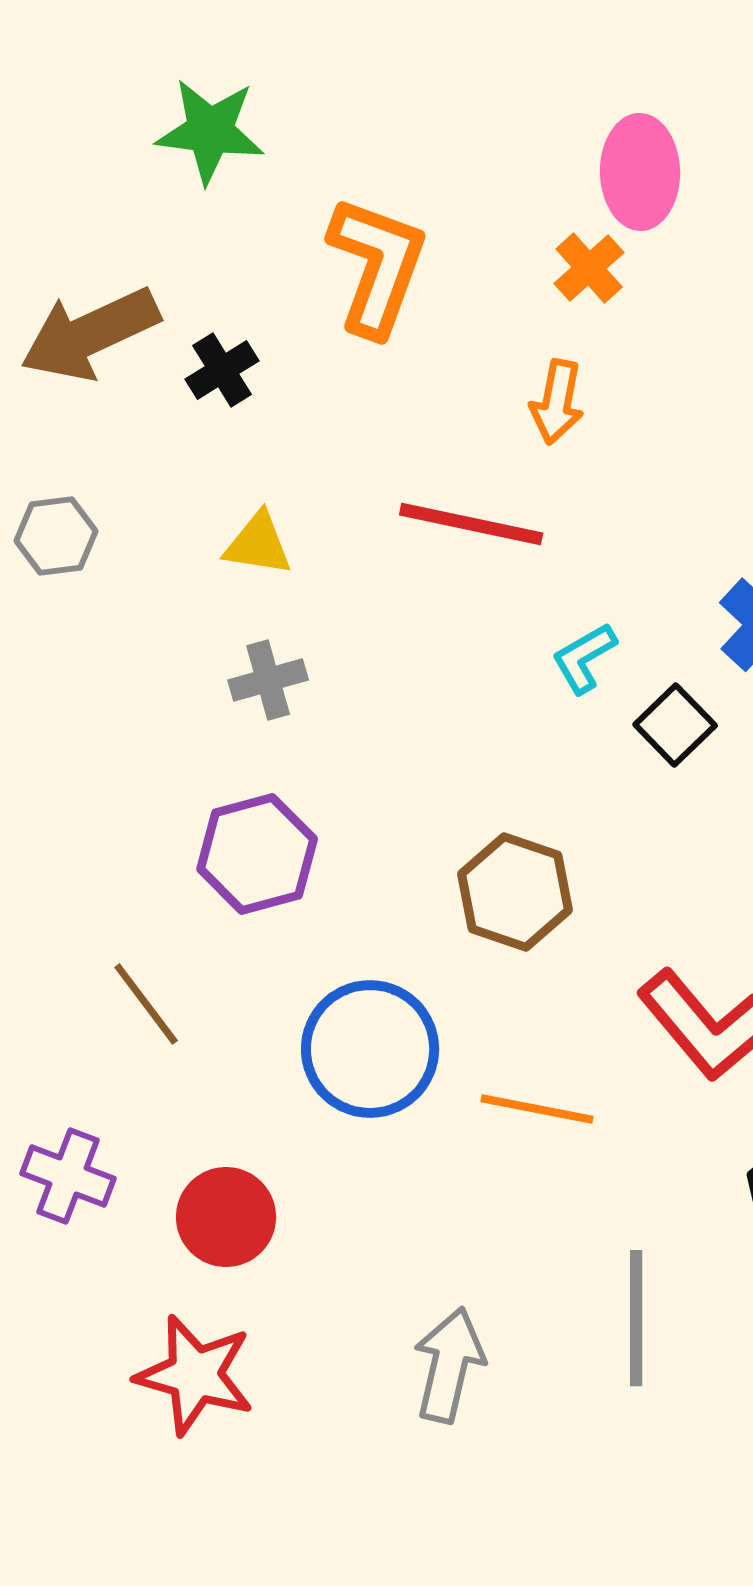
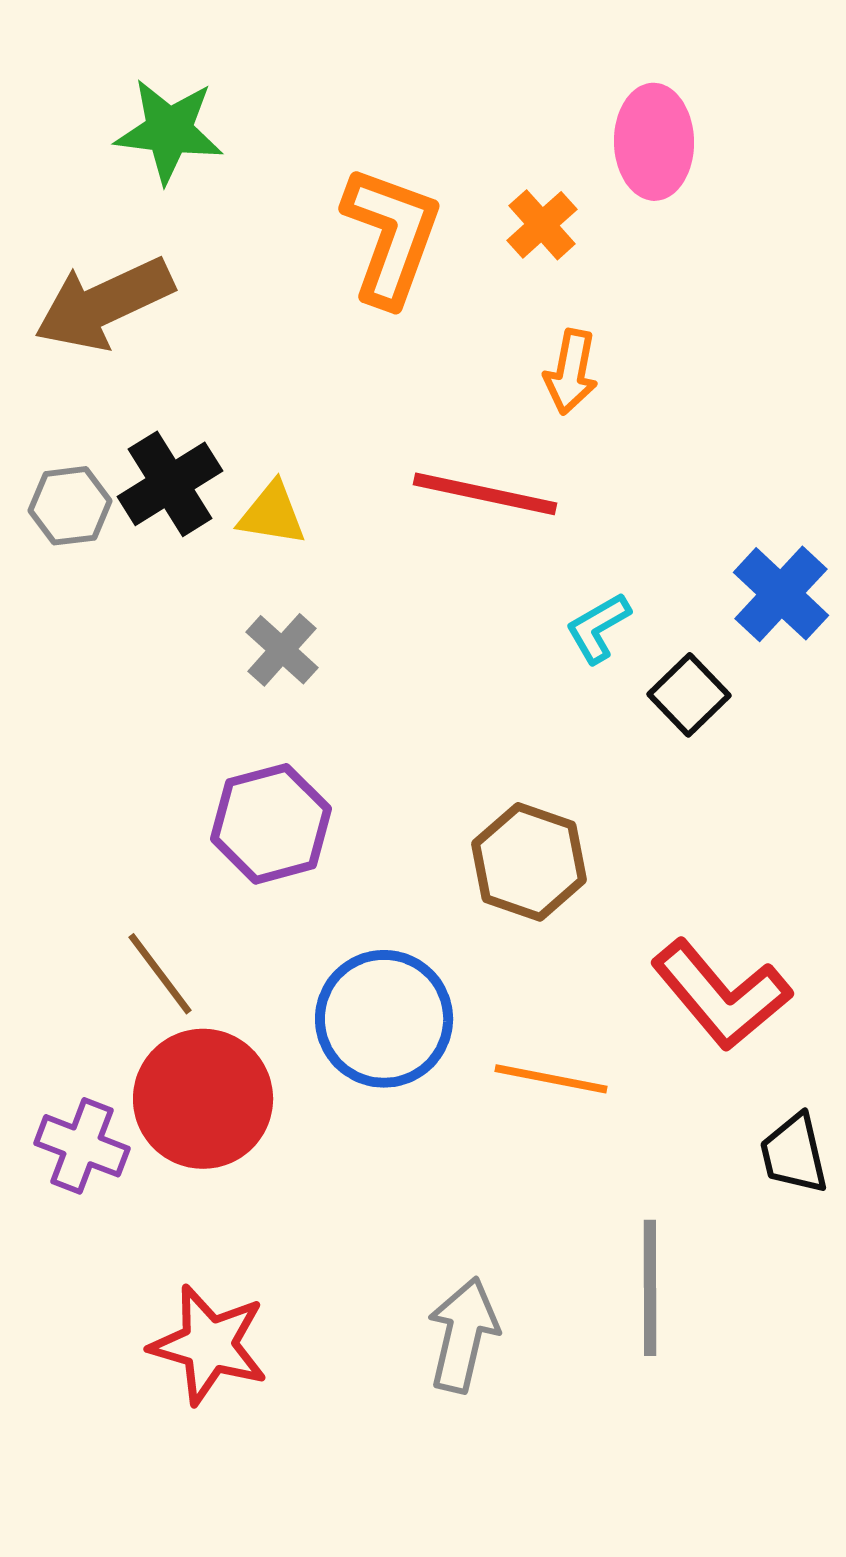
green star: (210, 131) -> (169, 131), moved
orange cross: (589, 268) -> (542, 225), moved
black cross: (222, 370) -> (170, 484), moved, size x1.4
gray cross: (268, 680) -> (282, 650), turned -32
red circle: (226, 1217) -> (203, 1099), moved, size x1.4

